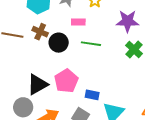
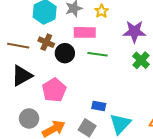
pink rectangle: (78, 22) -> (85, 32), size x1.5
pink pentagon: (66, 81) -> (54, 90), moved
black triangle: (37, 84) -> (22, 76), moved

